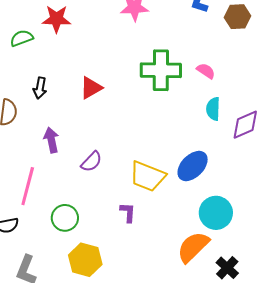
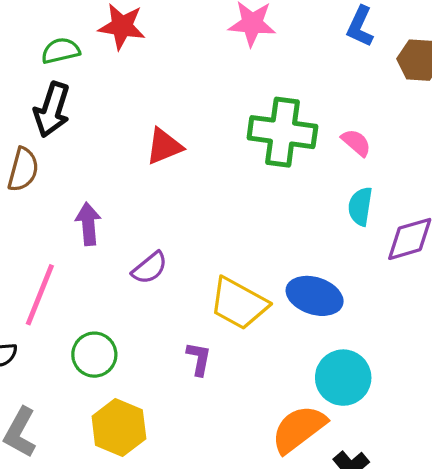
black arrow: (40, 88) -> (52, 110), moved, size x1.5
blue ellipse: (193, 166) -> (315, 296), turned 56

